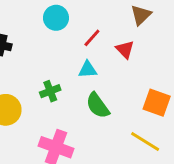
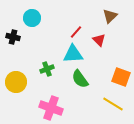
cyan circle: (56, 18) -> (32, 18), moved
cyan triangle: (88, 70) -> (73, 54), size x1.5

